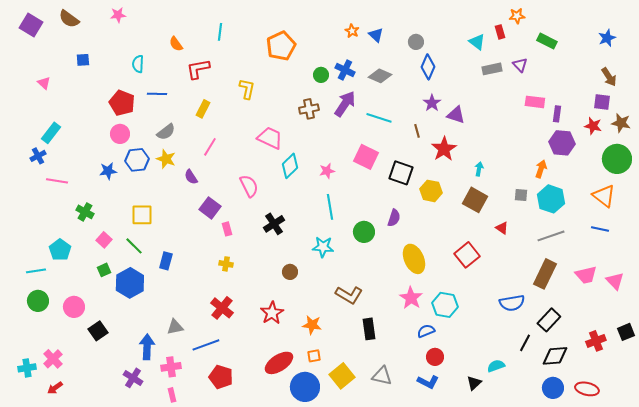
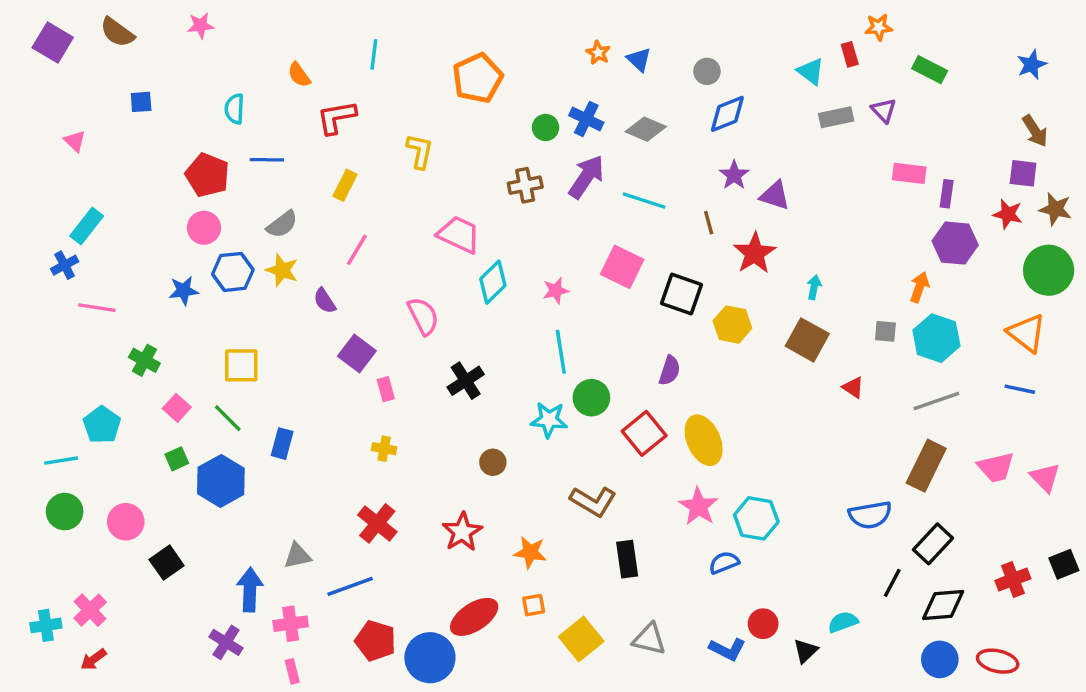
blue diamond: (428, 67) -> (727, 114), turned 45
green circle: (364, 232) -> (591, 398), moved
red square: (467, 255) -> (644, 433), moved
red circle: (435, 357) -> (763, 624), moved
blue circle: (305, 387) -> (430, 658), moved

